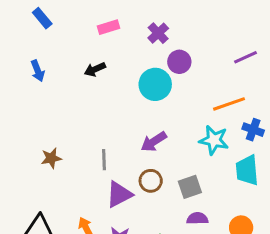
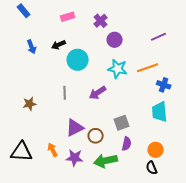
blue arrow: (38, 71) -> (32, 47), moved
cyan circle: (155, 84) -> (78, 60), moved
cyan star: (214, 140) -> (118, 69), moved
gray line: (104, 160) -> (65, 93), moved
brown circle: (151, 181) -> (96, 136), moved
purple semicircle: (197, 218) -> (127, 144), turned 104

